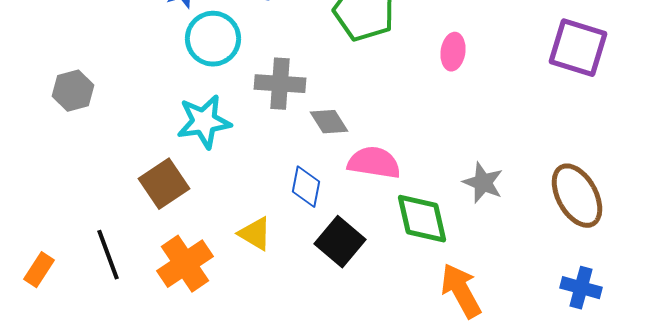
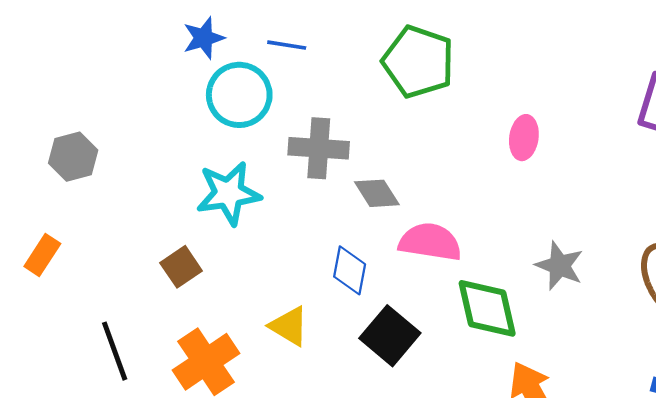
pink ellipse: (453, 52) -> (524, 138), moved
brown square: (164, 184) -> (181, 267), size x0.7
orange rectangle: (39, 270) -> (42, 255), moved

